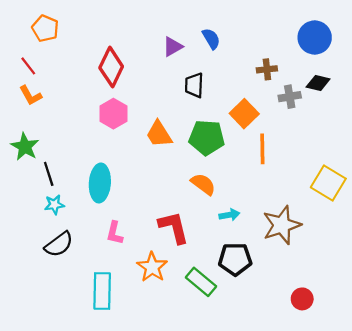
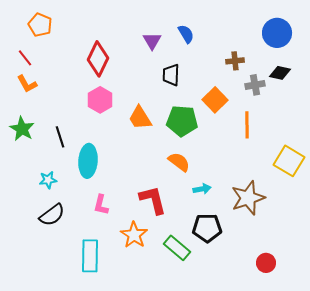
purple triangle: (173, 47) -> (152, 41), turned -30
orange line: (262, 149) -> (247, 125), moved
black line: (49, 174) -> (60, 137), moved

